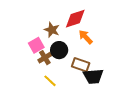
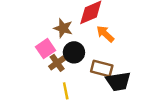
yellow line: (50, 81) -> (66, 91), turned 40

